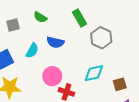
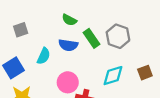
green semicircle: (40, 17) -> (69, 20), moved
green rectangle: (79, 18) -> (92, 38), moved
brown square: (120, 84) -> (145, 73), moved

